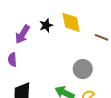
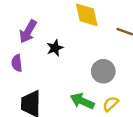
black star: (46, 25) -> (55, 48), moved

